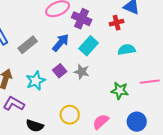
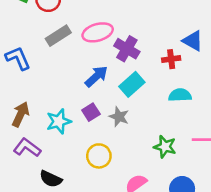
gray rectangle: (28, 45) -> (58, 36), moved
yellow circle: (70, 115) -> (99, 156), moved

